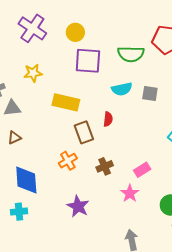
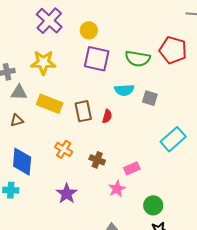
yellow star: (33, 73) -> (43, 62), size x1.4
yellow rectangle: (66, 102) -> (50, 104), moved
brown rectangle: (84, 132) -> (83, 111), moved
orange cross: (68, 161) -> (64, 149), turned -36
brown cross: (105, 166) -> (97, 160), turned 35

